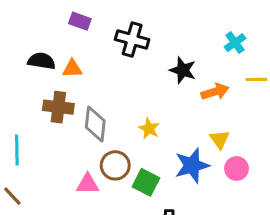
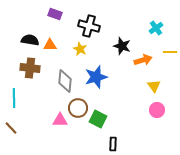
brown cross: (58, 107) -> (30, 68), moved
yellow star: (149, 129) -> (80, 49), moved
yellow triangle: (220, 139) -> (154, 86), moved
blue star: (192, 165) -> (96, 77), moved

